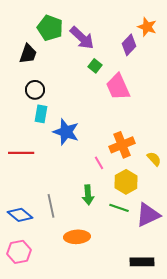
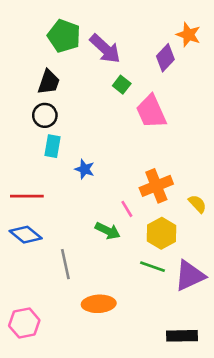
black trapezoid: (28, 54) -> (49, 82), moved
blue star: (66, 132) -> (85, 169), size x0.6
green arrow: (88, 195) -> (108, 231), moved, turned -60
blue diamond: (20, 215) -> (26, 235), moved

